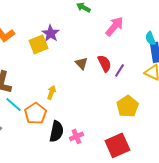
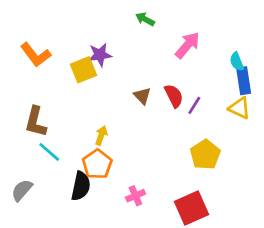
purple star: (50, 33) -> (100, 55), turned 30
orange pentagon: (35, 113) -> (97, 164), moved
black semicircle: (56, 131) -> (81, 186), moved

